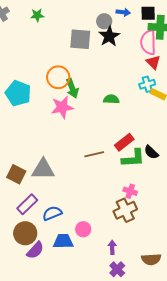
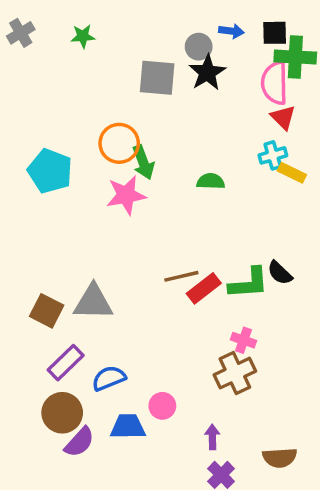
red rectangle: (124, 142) -> (204, 288), moved

